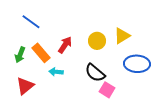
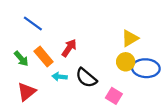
yellow circle: (97, 41) -> (126, 62), moved
green arrow: (20, 55) -> (21, 59), turned -63
black semicircle: (95, 73) -> (86, 78), moved

